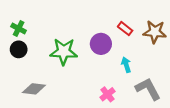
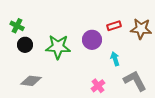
red rectangle: (125, 29) -> (114, 26), turned -56
black circle: (19, 49) -> (25, 45), moved

